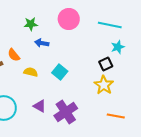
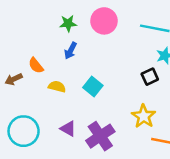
green star: (31, 24) -> (68, 23), moved
blue arrow: (42, 43) -> (71, 51), turned -72
yellow star: (104, 85) -> (144, 116), moved

